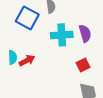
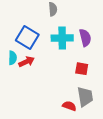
blue square: (27, 18) -> (27, 38), moved
red square: (83, 65) -> (82, 69), turned 32

